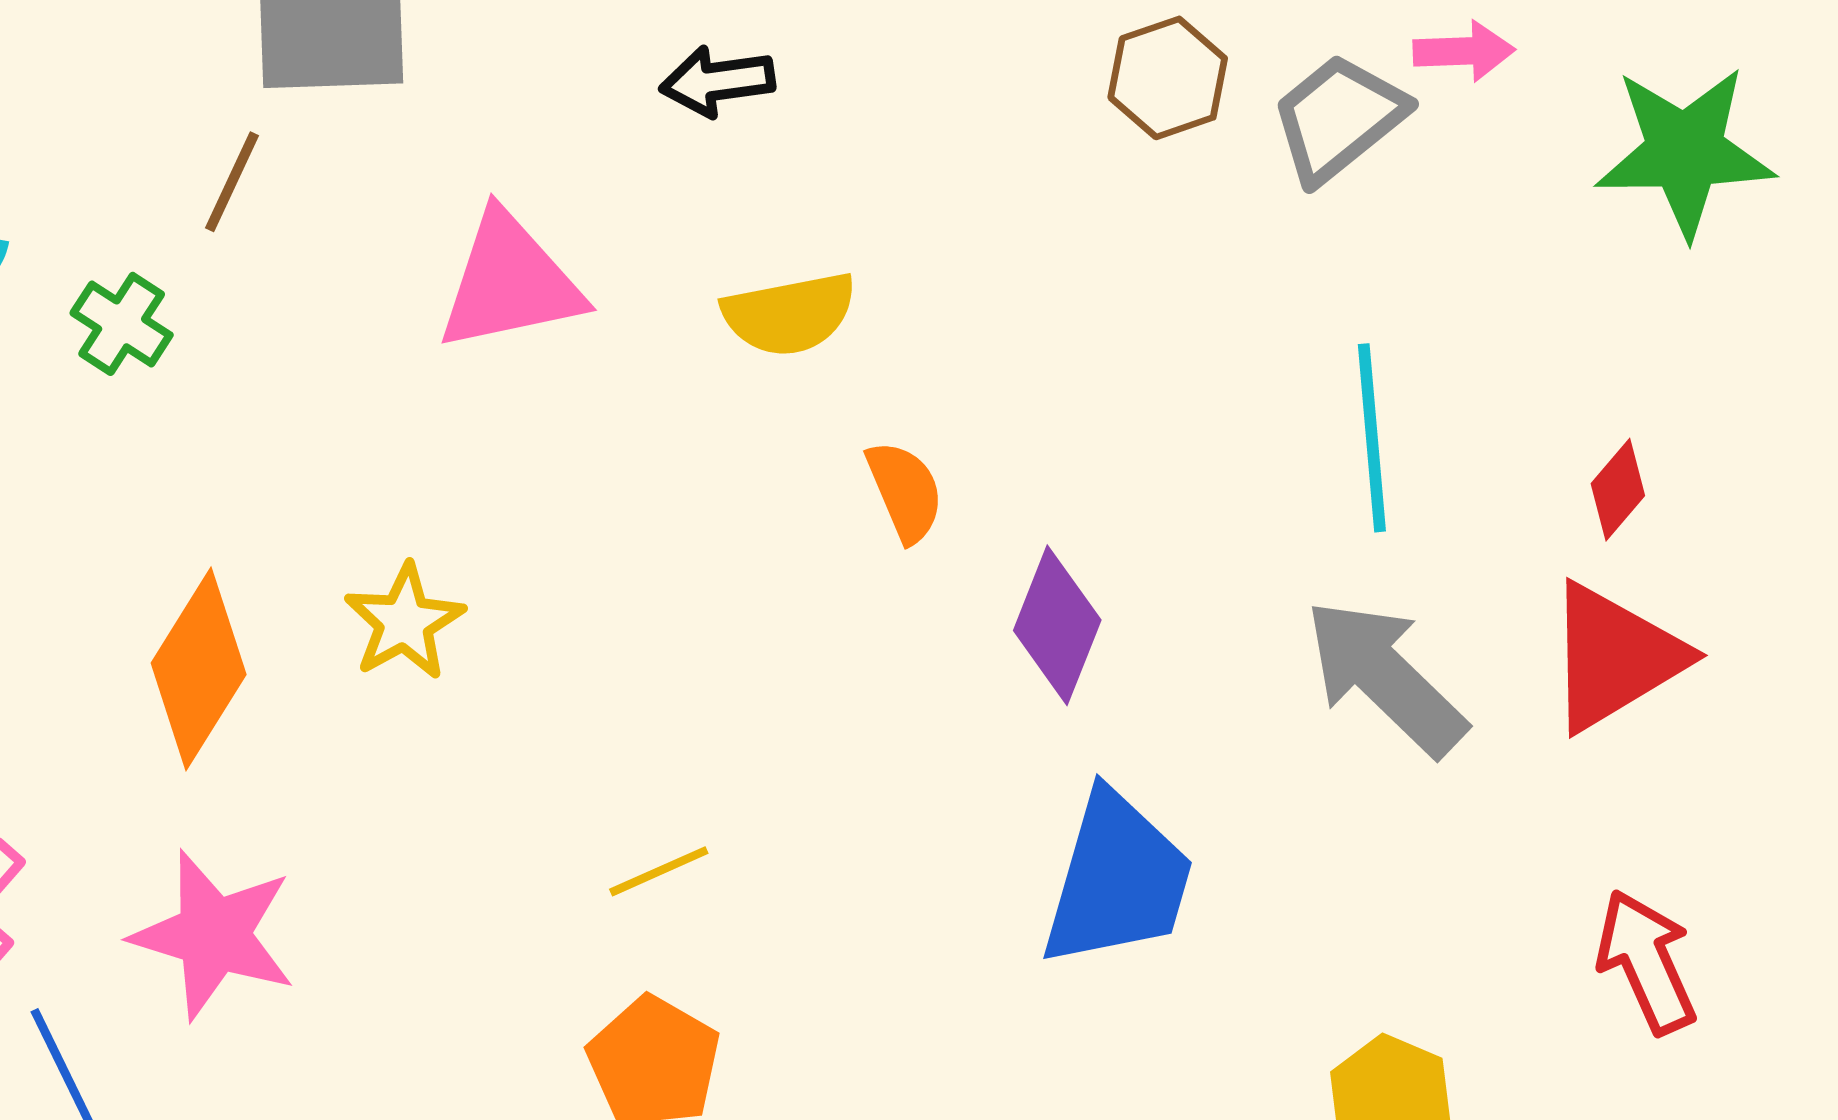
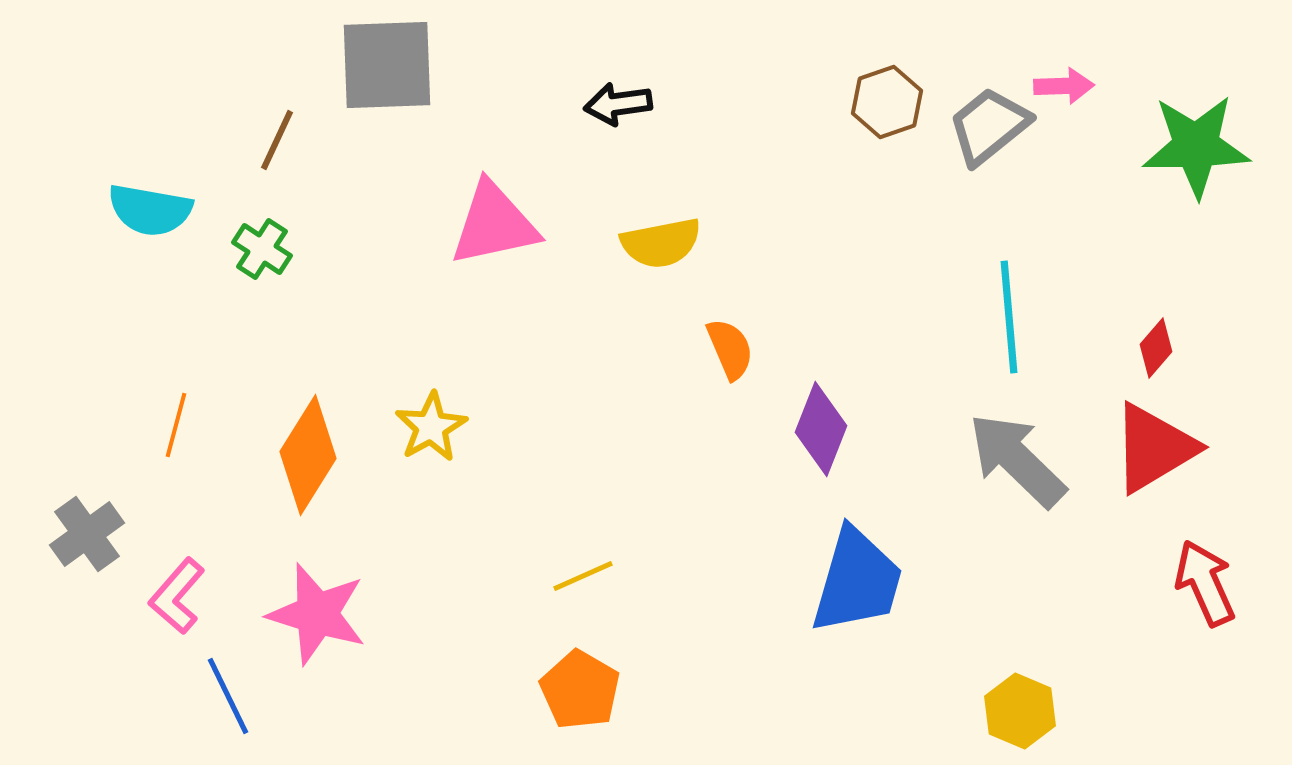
brown line: (232, 182) -> (277, 140), moved
red arrow: (1646, 962) -> (1205, 583), moved

